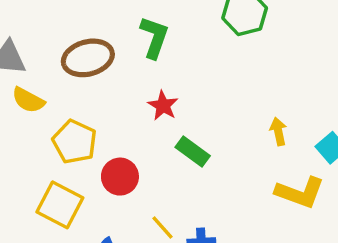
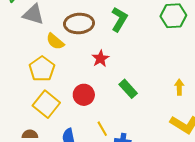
yellow semicircle: (28, 100) -> (55, 41), moved
red star: (163, 106) -> (100, 59), moved
yellow pentagon: (75, 142) -> (42, 69), moved

